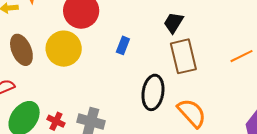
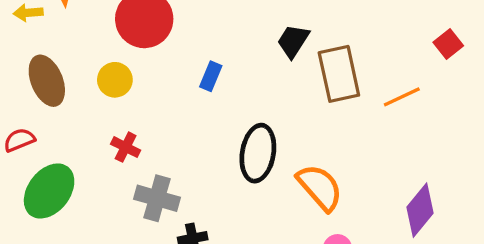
yellow circle: (64, 49) -> (115, 80), size x0.6
brown rectangle: (183, 56) -> (339, 74), moved
red cross: (56, 121) -> (126, 147), moved

